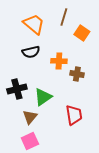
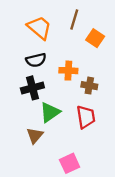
black cross: (17, 89) -> (32, 88), moved
red trapezoid: (74, 115) -> (86, 117), moved
pink square: (30, 141) -> (70, 163), moved

